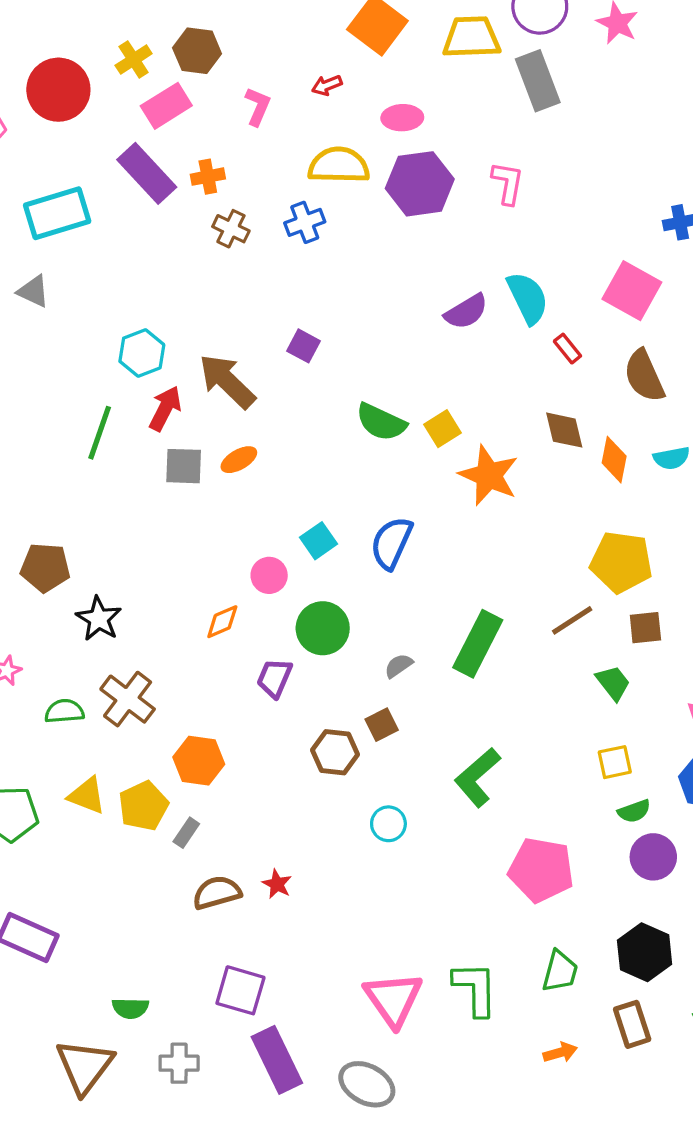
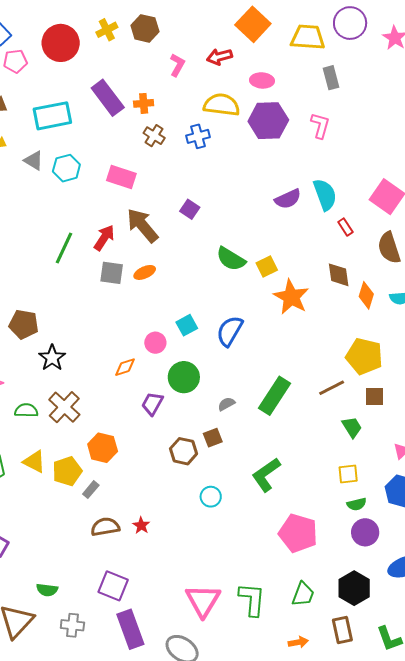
gray rectangle: (538, 81) -> (331, 78), moved, size x0.7
red arrow: (327, 85) -> (219, 57), size x1.4
pink rectangle: (166, 106) -> (121, 177), moved, turned 44
cyan hexagon: (142, 353) -> (66, 168), moved

